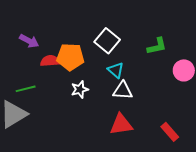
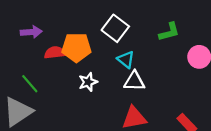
purple arrow: (29, 41) -> (31, 32), turned -30
green line: (26, 89) -> (30, 84), turned 66

